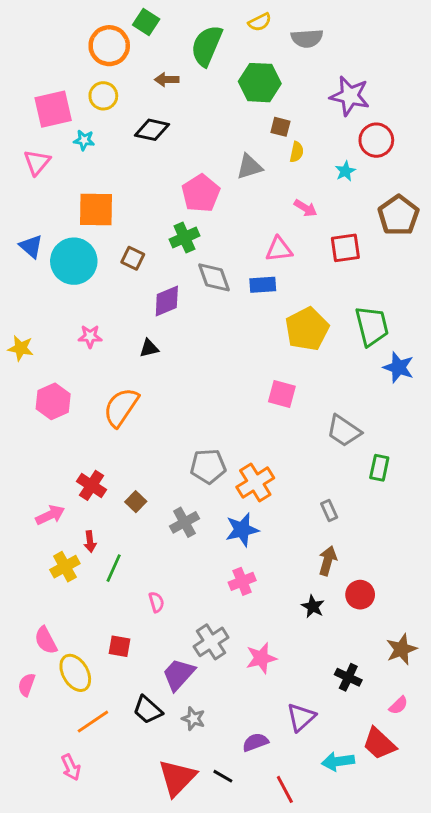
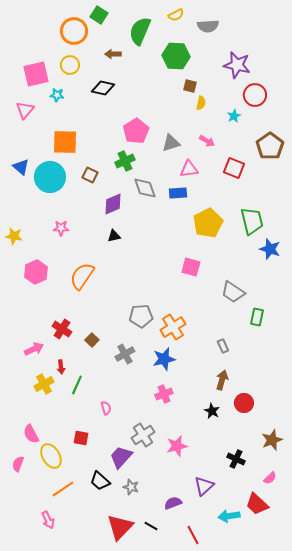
gray triangle: (249, 167) -> (171, 143), moved
red square: (345, 248) -> (234, 168), turned 30
black triangle: (149, 348) -> (114, 236), moved

